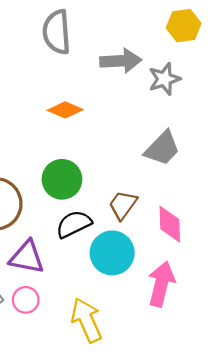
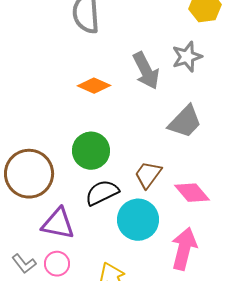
gray arrow: (121, 61) -> (146, 71), moved, turned 66
pink diamond: (170, 224) -> (192, 193), turned -39

